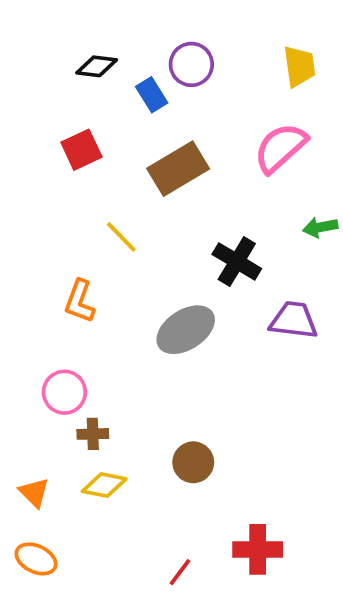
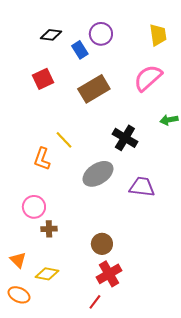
yellow line: (121, 237) -> (64, 140), moved
purple trapezoid: (294, 320) -> (142, 187), moved
yellow diamond: (104, 485) -> (47, 274), moved
red cross: (258, 549) -> (109, 274), moved, turned -30

